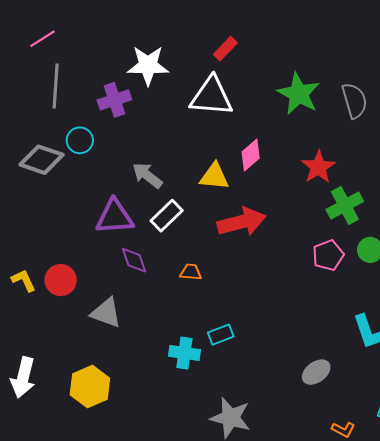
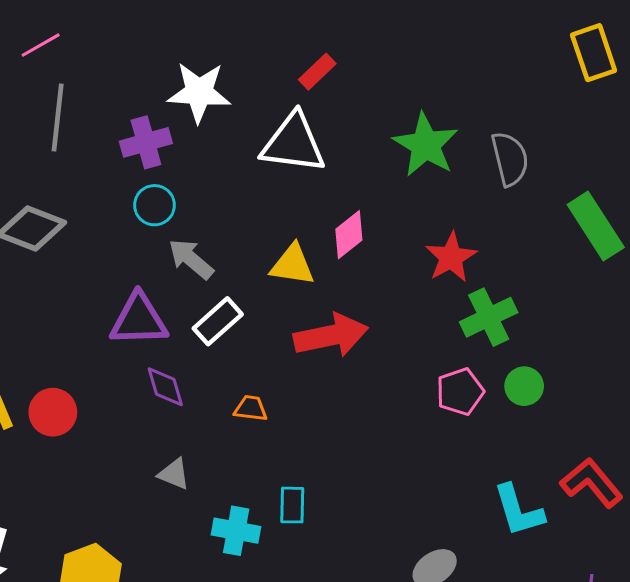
cyan circle: (80, 140) -> (154, 205), moved
gray triangle: (106, 313) -> (174, 474), moved, size x0.7
cyan rectangle: (221, 335) -> (292, 505), turned -70

